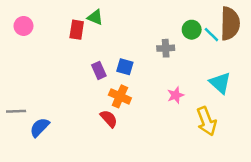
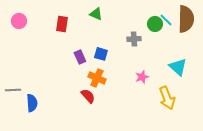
green triangle: (95, 17) -> (96, 14), moved
cyan line: (211, 35) -> (166, 20), moved
blue semicircle: (40, 127) -> (32, 103), turned 132

